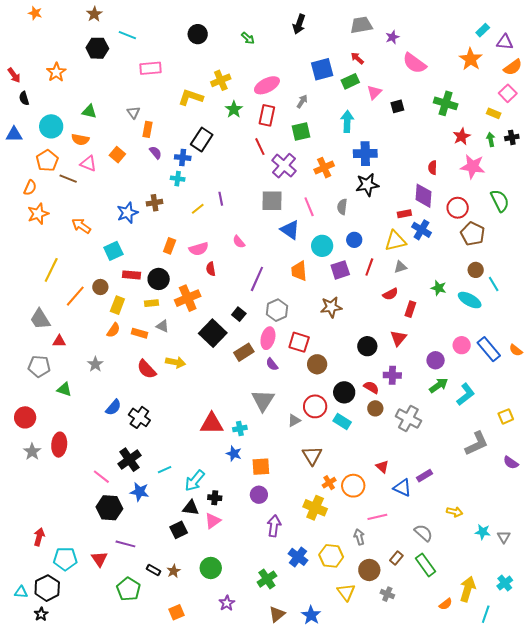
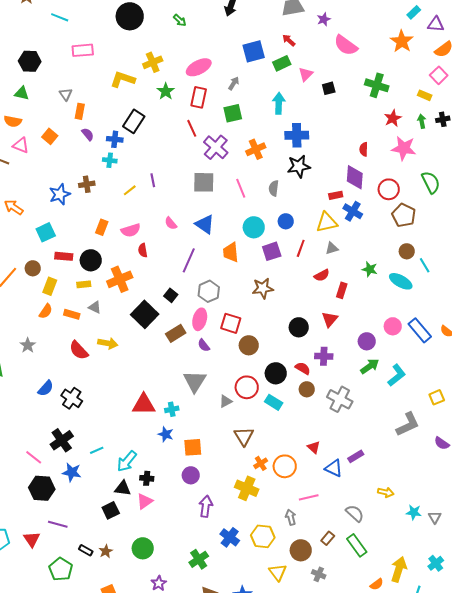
black circle: (198, 34) -> (130, 16), size x1.4
black hexagon: (97, 48) -> (30, 61), moved
blue triangle: (290, 230) -> (205, 224), moved

